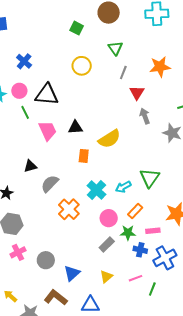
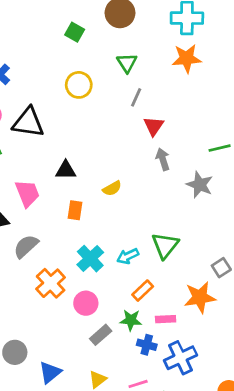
orange star: (160, 67) -> (187, 58), moved
pink trapezoid: (48, 131) -> (27, 193), moved
yellow semicircle: (109, 139) -> (112, 188), size x0.6
pink circle: (109, 218) -> (86, 303), moved

